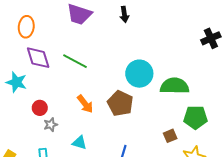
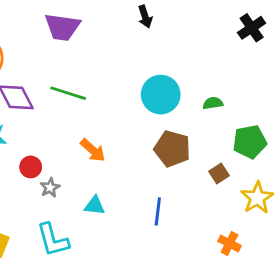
black arrow: (124, 14) -> (145, 17), moved
green semicircle: (175, 86) -> (213, 103), size x0.5
brown pentagon: (120, 103) -> (172, 149), moved

